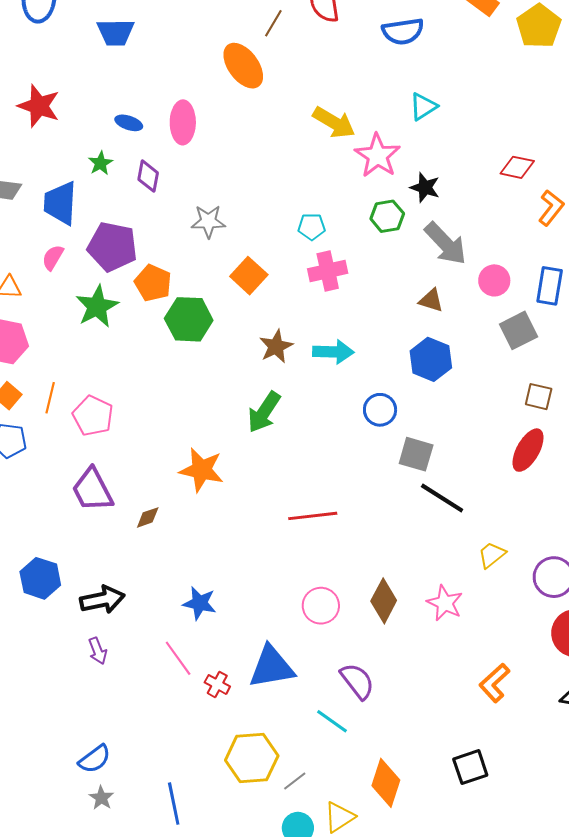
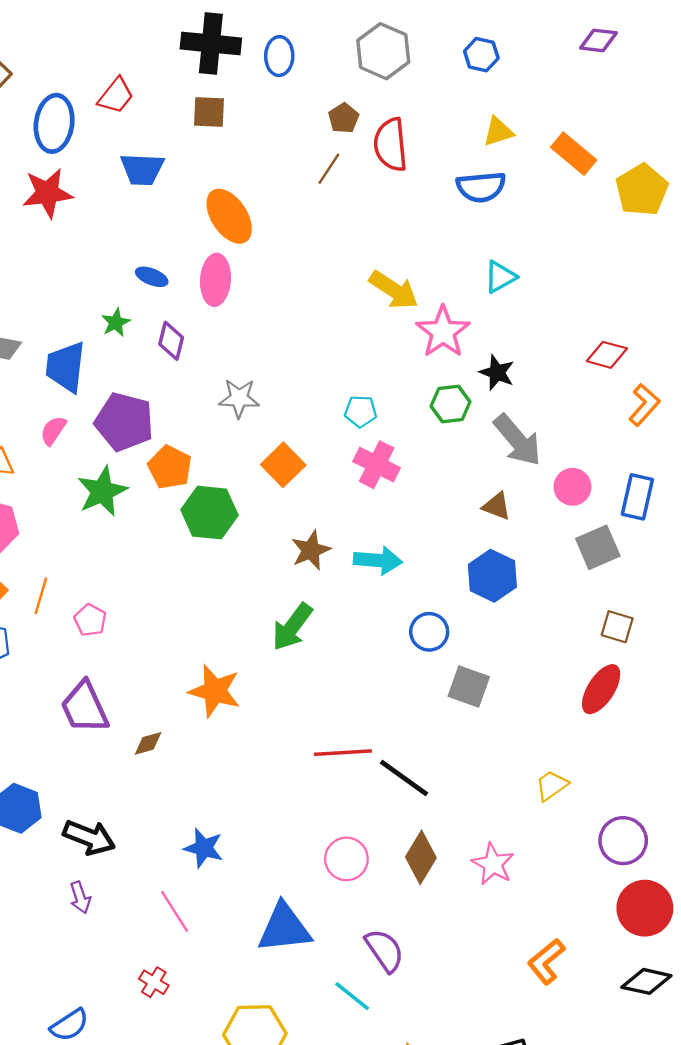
orange ellipse: (243, 66) -> (229, 216), moved
red star: (39, 106) -> (47, 193), moved, turned -30
pink cross: (328, 271) -> (377, 465), turned 36
pink pentagon: (93, 416) -> (90, 620), size x0.7
black line: (442, 498) -> (404, 778), moved
yellow trapezoid: (492, 555) -> (552, 785), moved
black arrow: (102, 600) -> (89, 837), turned 30
red cross: (217, 684) -> (154, 982), moved

